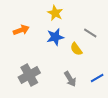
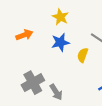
yellow semicircle: (76, 49) -> (83, 55), turned 56
gray arrow: (70, 79) -> (56, 92), moved

